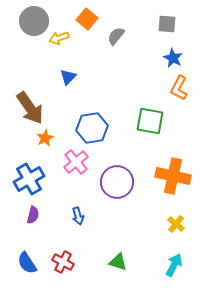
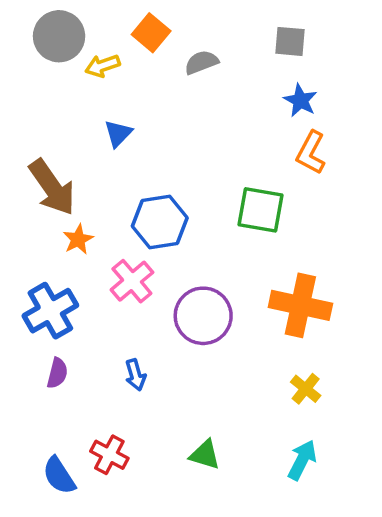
gray semicircle: (116, 36) -> (201, 62), turned 30
blue semicircle: (27, 263) -> (59, 476), moved

